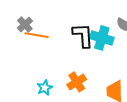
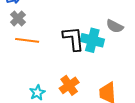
gray cross: (25, 25) -> (18, 18), moved

